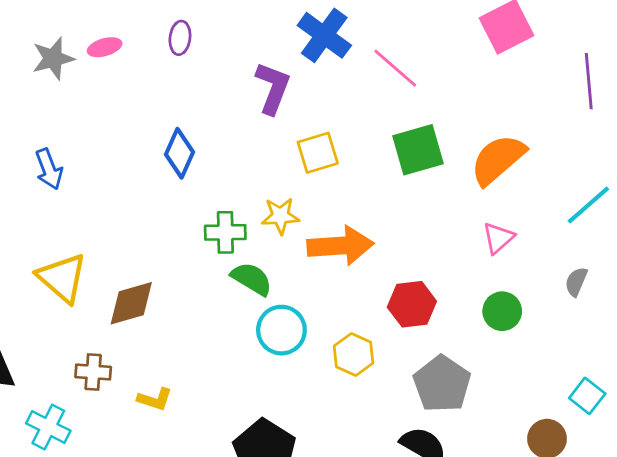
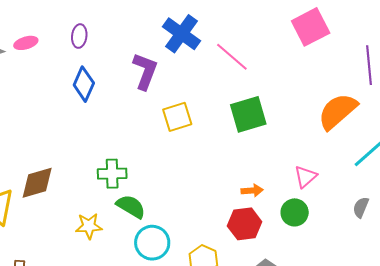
blue diamond: (179, 153) -> (84, 84), moved
orange semicircle: (498, 159) -> (337, 111), moved
yellow star: (280, 216) -> (89, 226), moved
orange arrow: (340, 246) -> (252, 191), moved, size x0.5
brown diamond: (131, 303) -> (37, 183), moved
green circle: (502, 311) -> (295, 212), moved

